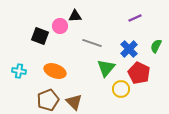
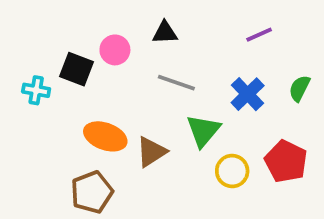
black triangle: (75, 16) -> (165, 33), moved
cyan cross: (19, 71) -> (36, 90), moved
red pentagon: (139, 73) -> (286, 161), moved
brown triangle: (74, 102) -> (151, 152), moved, turned 42

